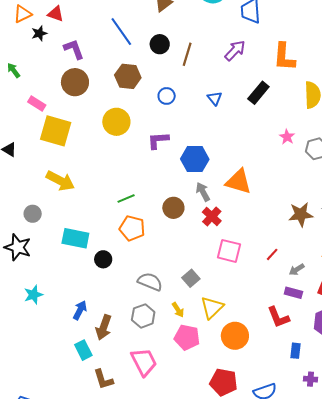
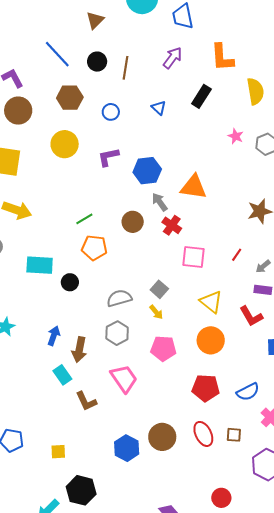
gray semicircle: (150, 282) -> (119, 298), turned -30
yellow triangle: (212, 308) -> (211, 302), moved, turned -30
yellow arrow: (178, 310) -> (156, 312), moved

